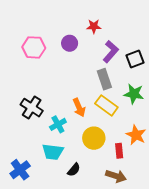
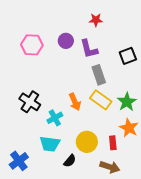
red star: (94, 26) -> (96, 20), moved
purple L-shape: (111, 52) -> (89, 49), moved, turned 125
green star: (134, 94) -> (127, 102), moved, turned 30
yellow circle: (94, 138) -> (87, 142), moved

